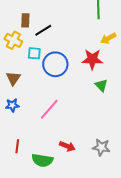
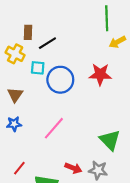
yellow arrow: (108, 38) -> (117, 42), moved
green triangle: (101, 85) -> (110, 140), moved, size x1.5
red line: (17, 146) -> (19, 168), turned 32
gray star: (101, 147) -> (98, 170), moved

